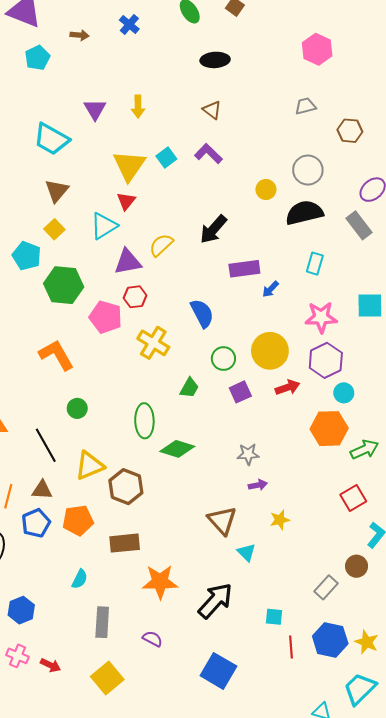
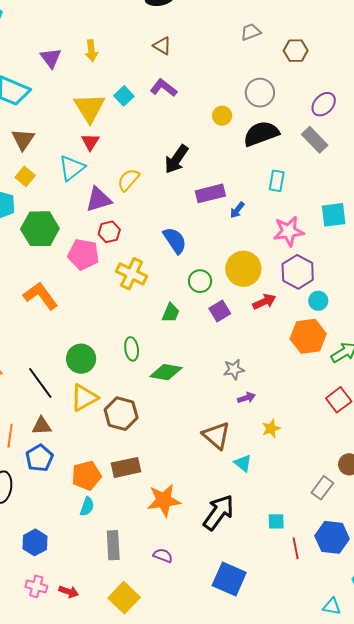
green circle: (77, 408) -> (81, 359), moved, size x1.5
green ellipse: (144, 421) -> (132, 349), size x0.7
orange pentagon: (78, 520) -> (86, 476), moved

